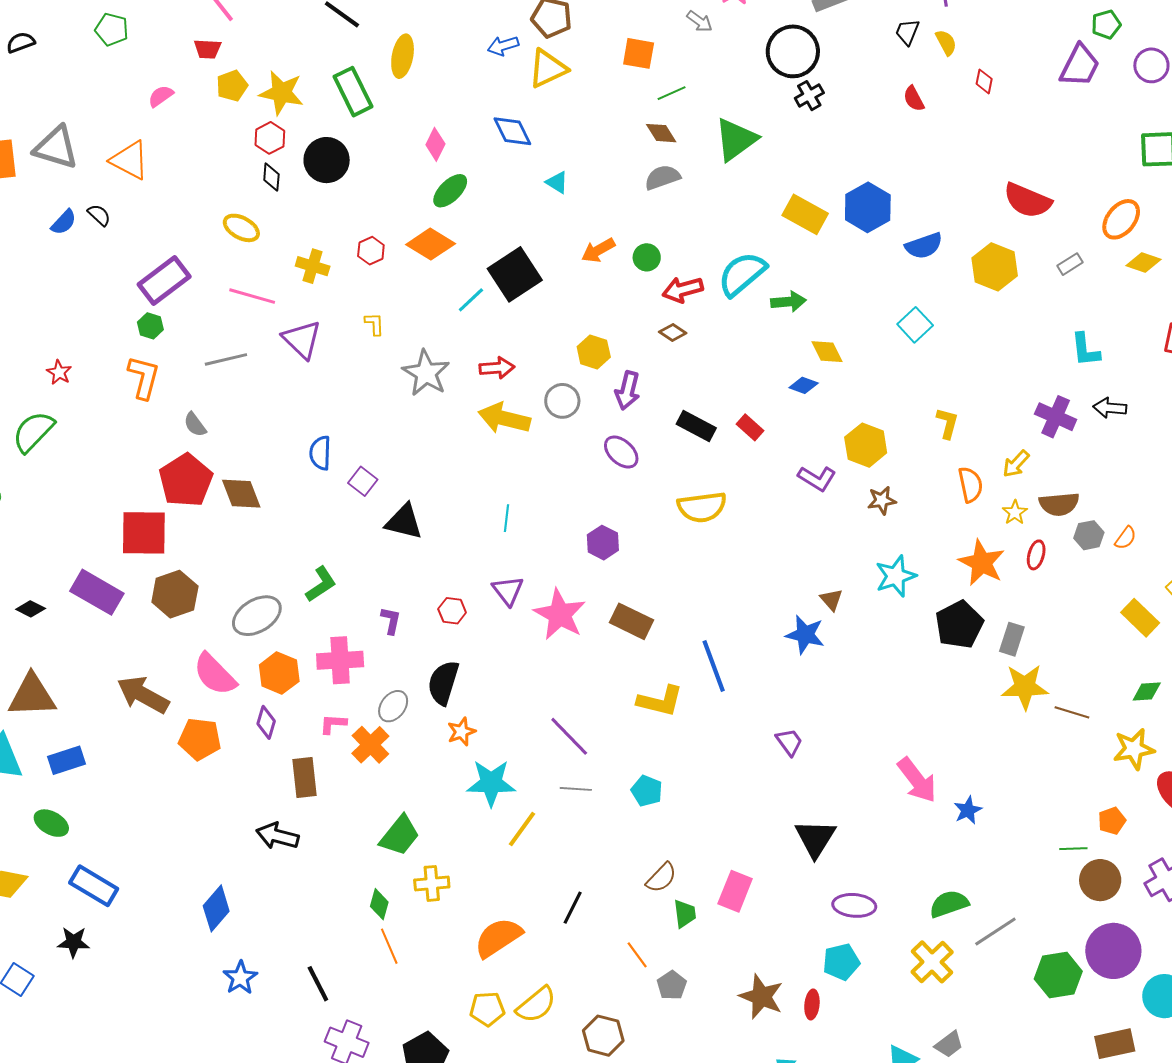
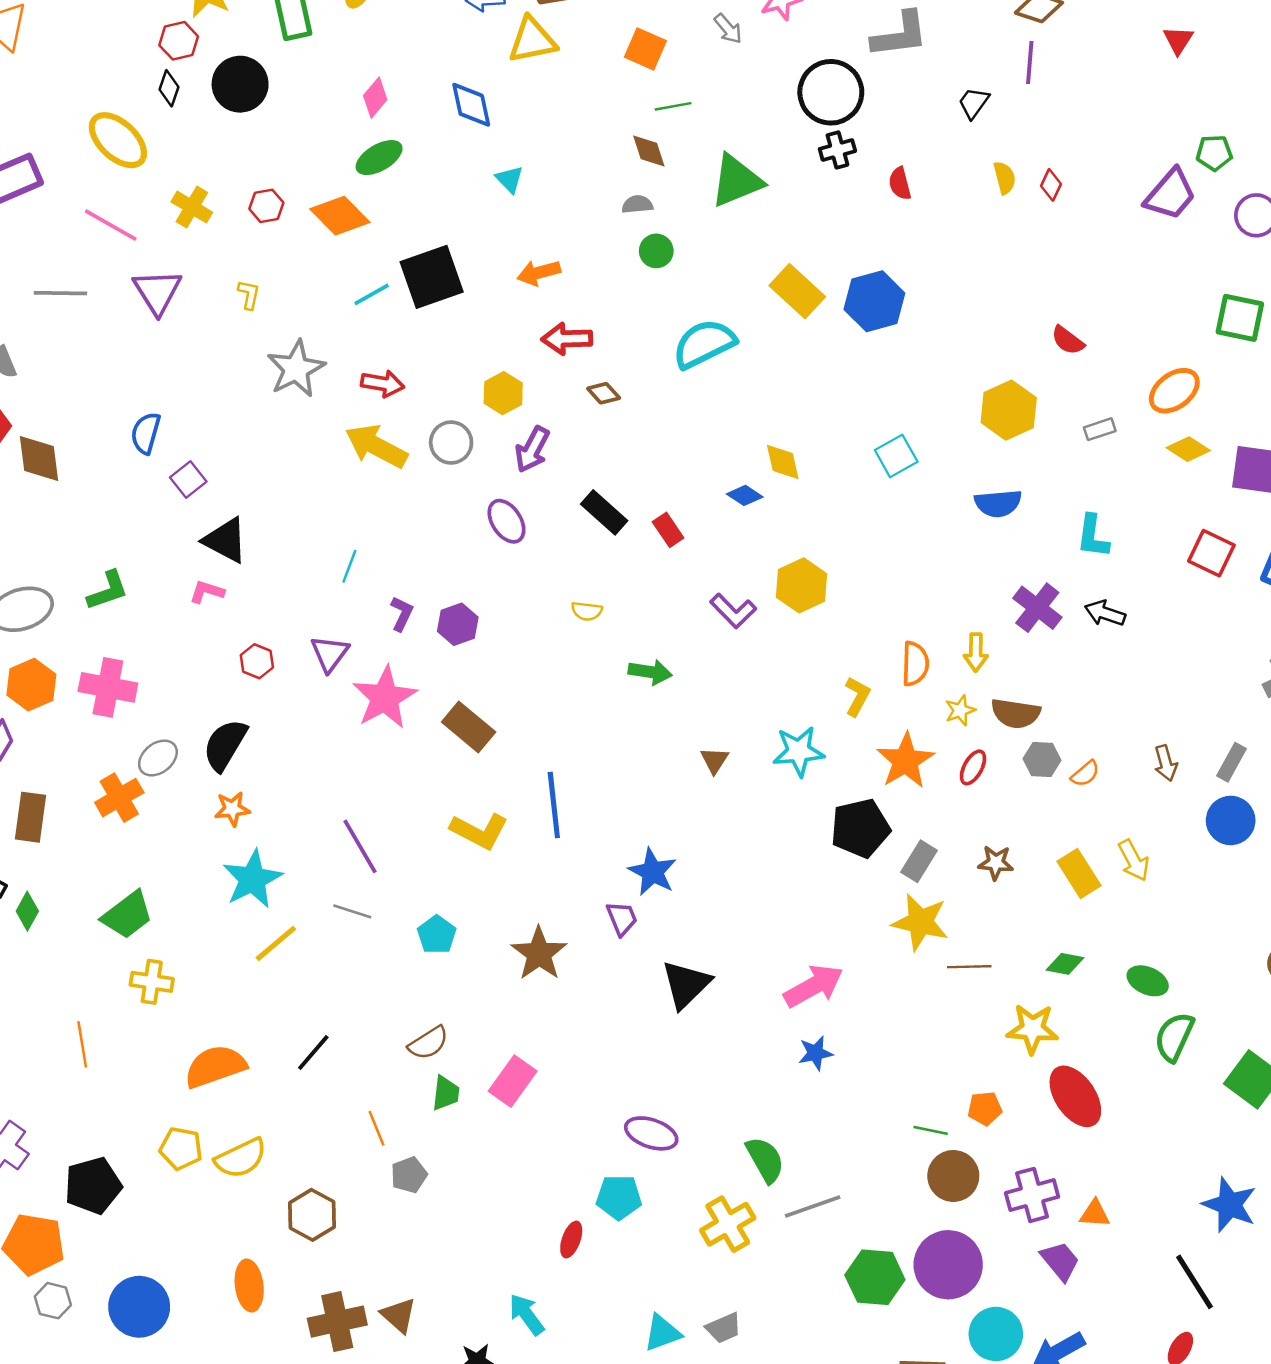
yellow semicircle: (946, 42) -> (1005, 178), moved
red semicircle: (914, 99) -> (900, 183), moved
gray semicircle: (662, 177) -> (637, 204), size x0.7
red semicircle: (1027, 200) -> (1068, 340), size x0.6
yellow ellipse: (241, 228) -> (118, 140), size x1.4
blue semicircle: (924, 246) -> (998, 503), moved
green circle: (647, 257) -> (656, 251), moved
red arrow: (683, 290) -> (567, 339), moved
green arrow: (788, 302) -> (650, 672), moved
yellow L-shape: (947, 423) -> (857, 696), moved
yellow arrow: (1016, 464) -> (976, 652), turned -56
brown star: (882, 500) -> (996, 863), moved
yellow semicircle: (702, 507) -> (587, 611), size x0.5
purple L-shape: (391, 621) -> (402, 614), moved
blue star: (805, 635) -> (653, 872), moved
brown line: (1072, 712) -> (969, 967), turned -32
pink L-shape: (333, 724) -> (207, 592), moved
pink arrow: (917, 780) -> (814, 986), moved, turned -96
cyan star: (491, 783) -> (253, 879), turned 30
black triangle: (815, 838) -> (686, 984), moved
green diamond: (379, 904) -> (27, 911), moved
green semicircle: (949, 904) -> (765, 1160), turned 66
brown star: (761, 997) -> (539, 954), moved

